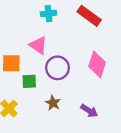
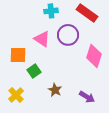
purple circle: (58, 68) -> (68, 35), moved
green square: (29, 81) -> (34, 71), turned -32

